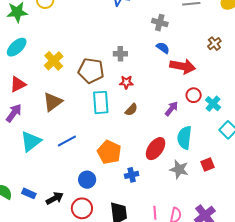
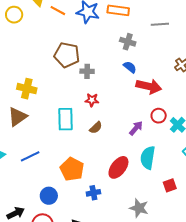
yellow cross: (54, 61) -> (27, 89), moved, turned -36
brown pentagon: (91, 71) -> (67, 55), moved
gray star: (179, 169) -> (139, 208), moved

